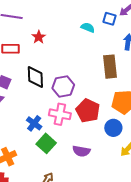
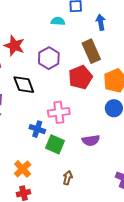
red star: (39, 37) -> (14, 46), size x1.5
purple hexagon: (63, 86) -> (49, 58), moved
red pentagon: (88, 111) -> (80, 77), moved, turned -30

